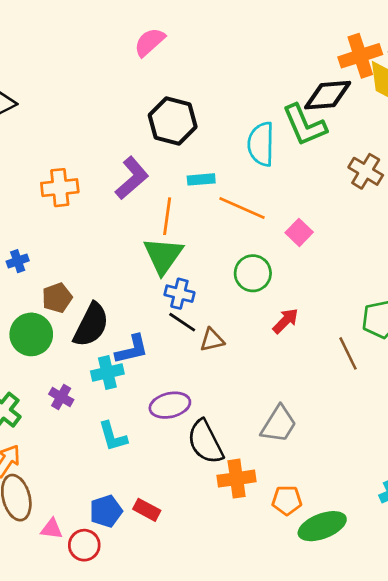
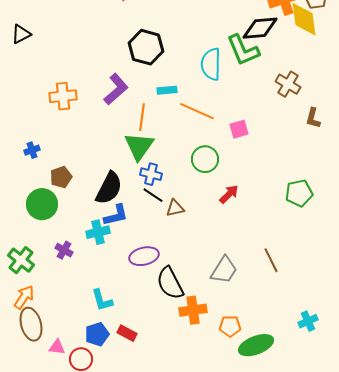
pink square: (299, 232) -> (239, 129), turned 30
black semicircle: (91, 325) -> (109, 188), moved
brown line: (348, 353) -> (271, 260), moved
cyan L-shape: (113, 436) -> (102, 300), moved

